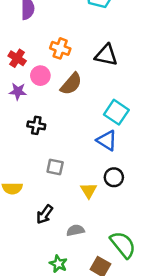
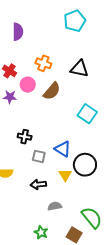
black cross: (36, 125) -> (25, 137), moved
blue triangle: (107, 140) -> (63, 149), moved
black circle: (114, 177) -> (85, 165), size x1.5
black arrow: (45, 214) -> (38, 184), moved, turned 49

